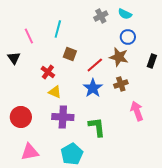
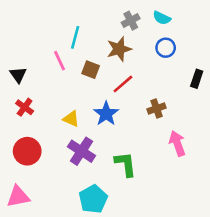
pink line: (29, 36) -> (60, 61), moved
brown star: (119, 57) -> (119, 49), moved, turned -30
red cross: (48, 72) -> (25, 107), moved
blue star: (93, 88) -> (106, 114), moved
purple cross: (63, 117) -> (82, 151), turned 30
pink triangle: (30, 152) -> (18, 196), moved

